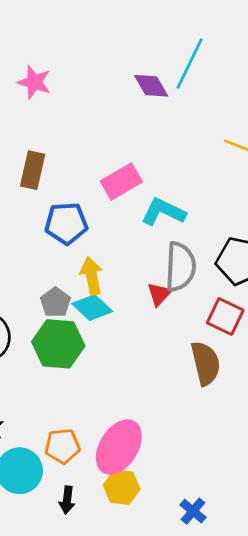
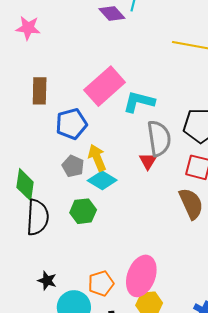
pink rectangle: (121, 182) -> (105, 86), size x1.4
gray pentagon: (55, 302) -> (73, 166), moved
green hexagon: (58, 344) -> (83, 211), size x0.7

